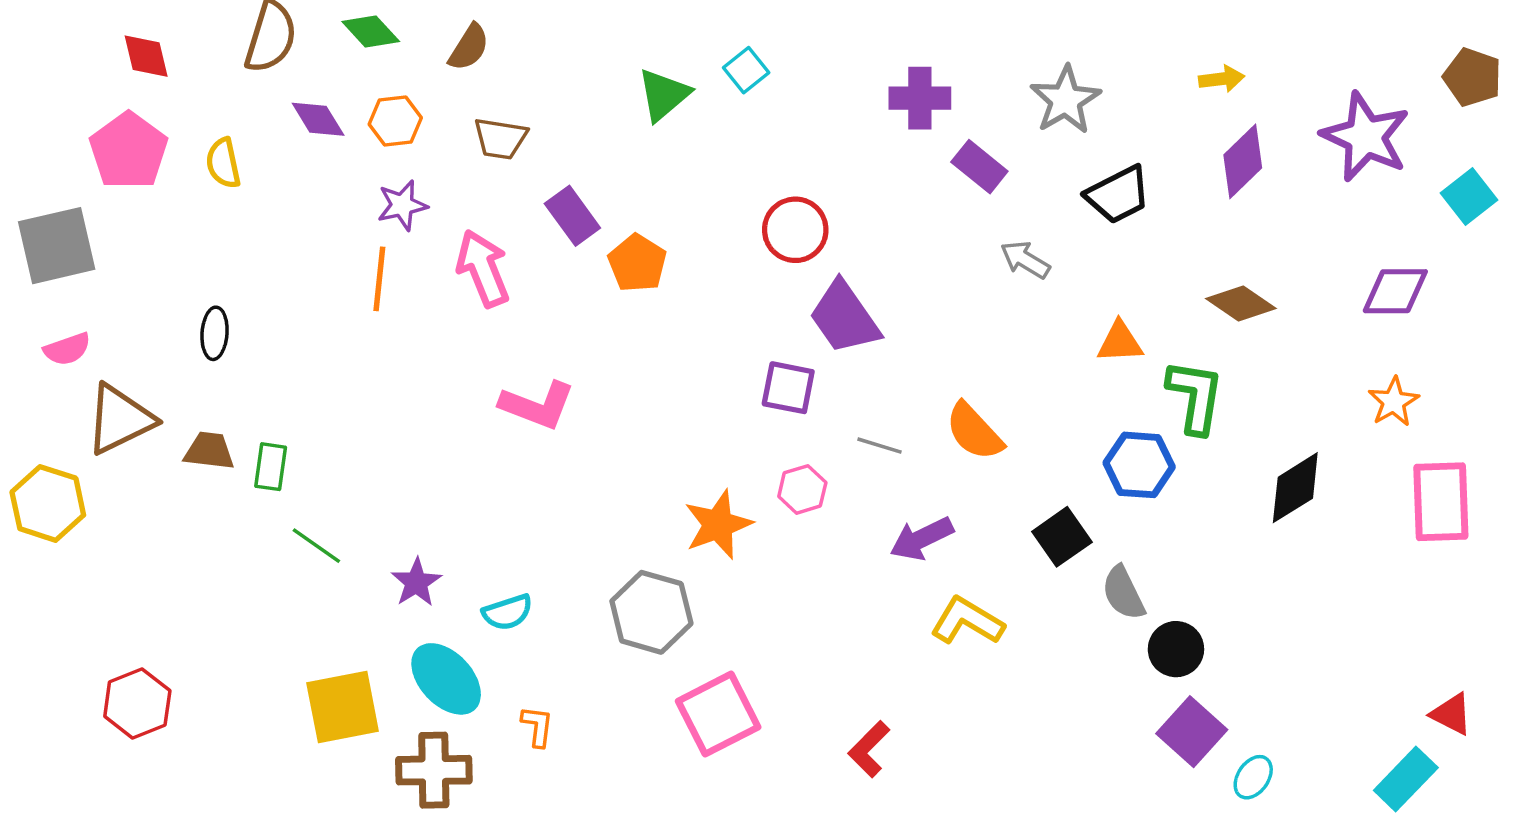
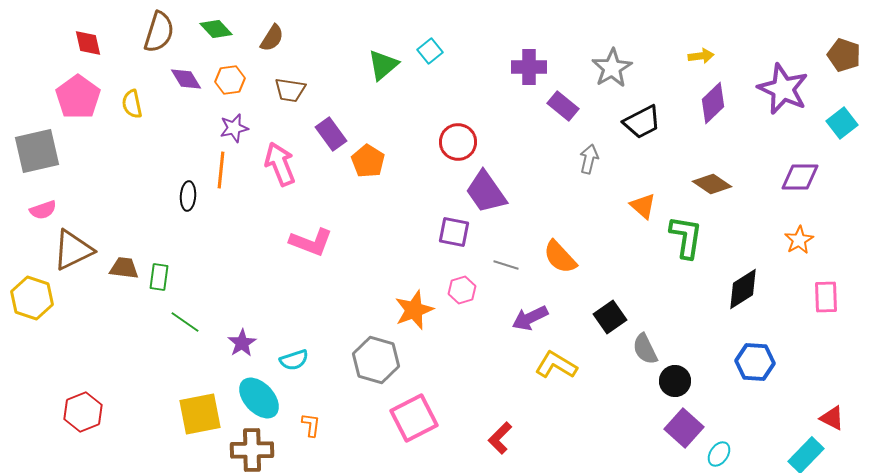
gray arrow: (1025, 260) -> (589, 159), turned 72
black ellipse: (215, 333) -> (188, 196), moved
orange triangle: (1120, 342) -> (643, 206), turned 44
blue hexagon: (1139, 465) -> (755, 362), moved
pink rectangle: (1441, 502) -> (826, 297), size x0.7

